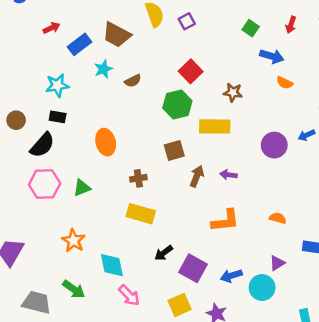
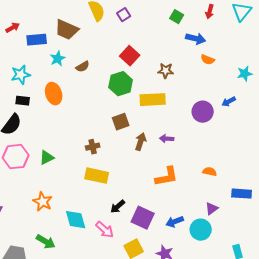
blue rectangle: (80, 44) -> (37, 40), turned 36
orange ellipse: (106, 142) -> (54, 94), moved
pink arrow: (129, 295) -> (105, 230), moved

